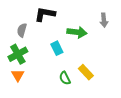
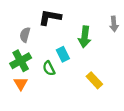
green arrow: (77, 32) -> (85, 37), turned 90
green semicircle: (65, 78) -> (49, 68), moved

